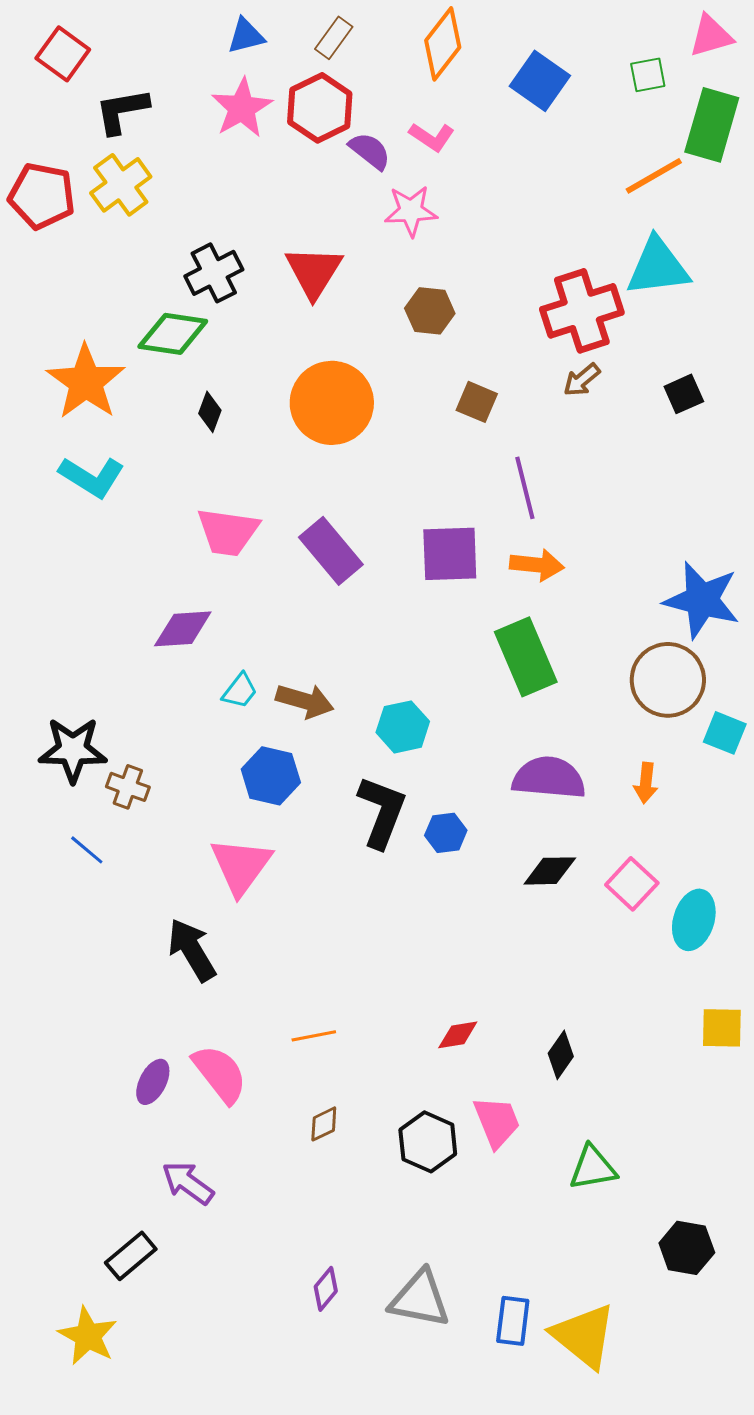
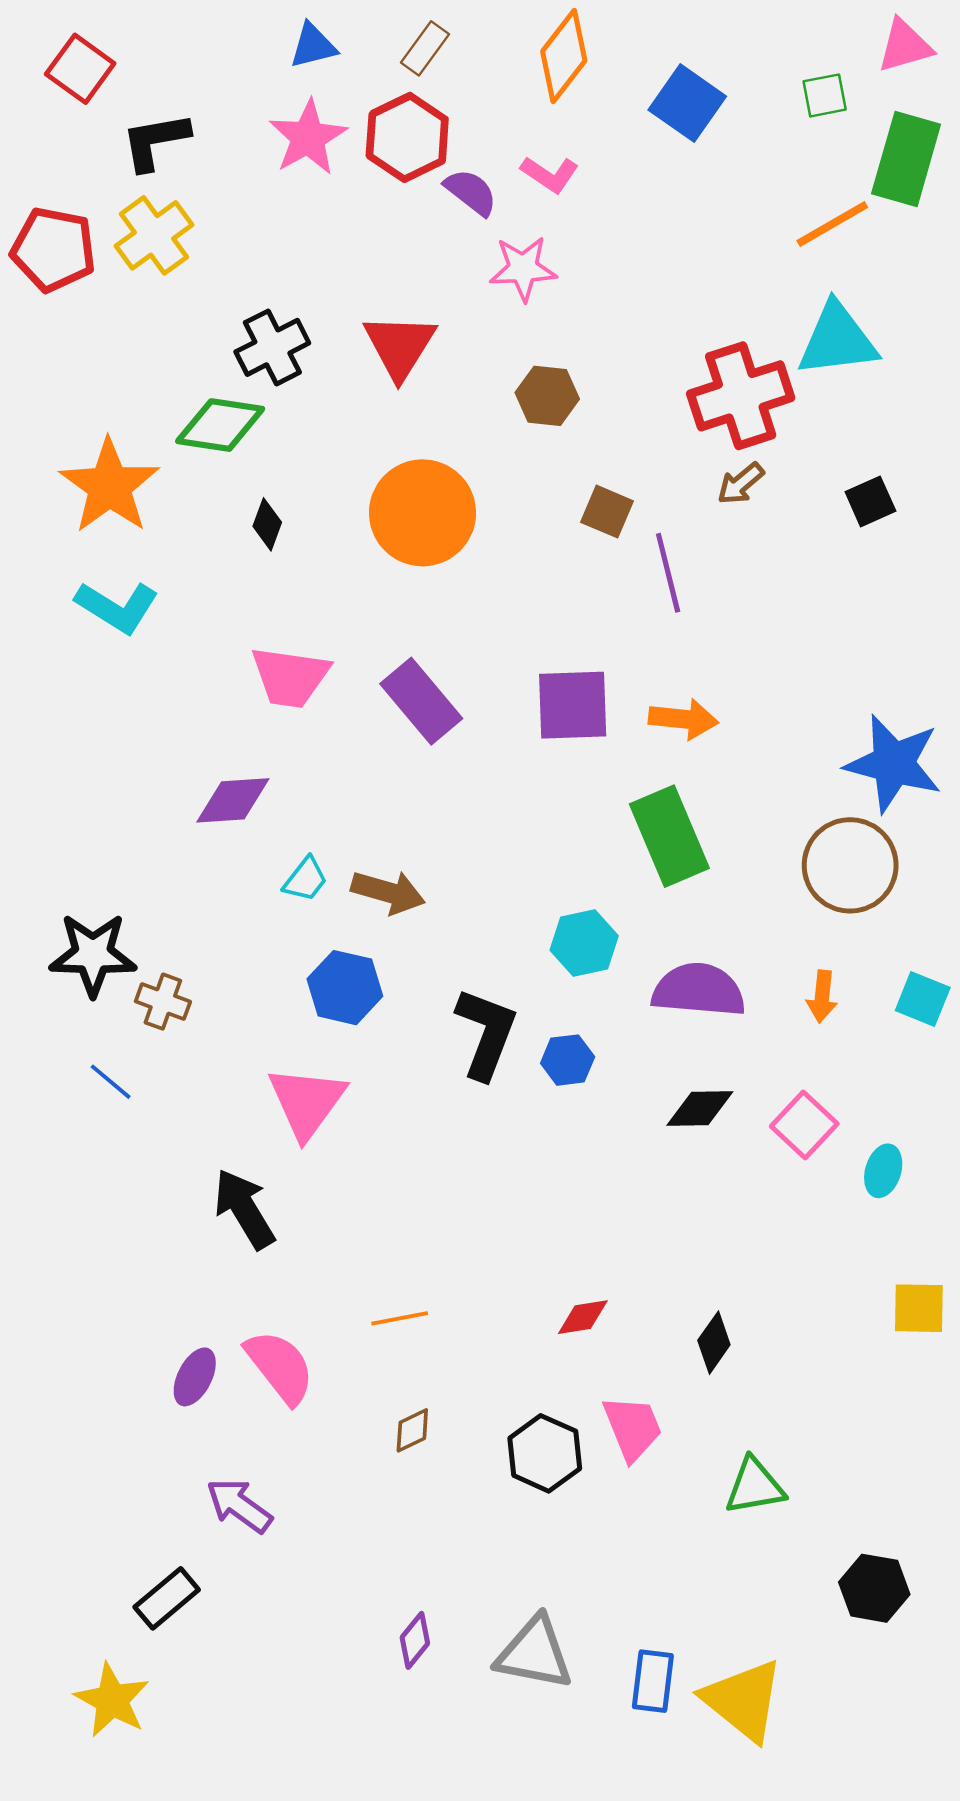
purple line: (525, 488) -> (668, 573), moved
cyan hexagon: (403, 727) -> (584, 943), moved
cyan square: (725, 733) -> (923, 999), moved
cyan ellipse: (694, 920) -> (883, 1171), size x0.7

